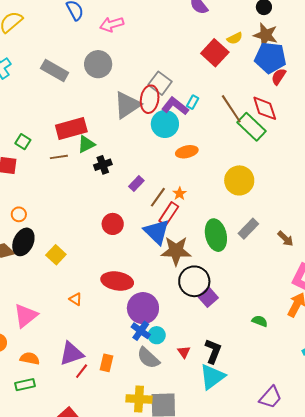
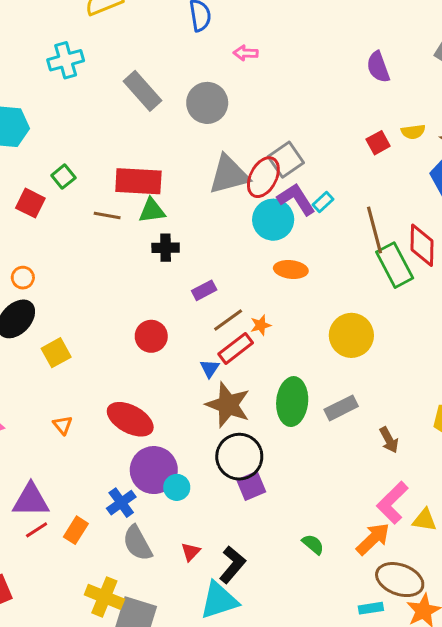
pink arrow: (112, 24) -> (246, 53), size x0.7
red square: (215, 53) -> (378, 143), size x0.6
blue triangle: (157, 232) -> (210, 368), size x0.5
blue cross: (141, 331) -> (121, 503), moved
cyan circle: (157, 335) -> (177, 487), moved

